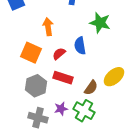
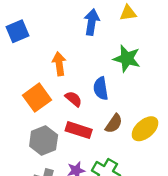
orange square: (31, 53) -> (37, 98), turned 30
red semicircle: (59, 54) -> (73, 99), turned 80
brown semicircle: (91, 88) -> (114, 124), moved

